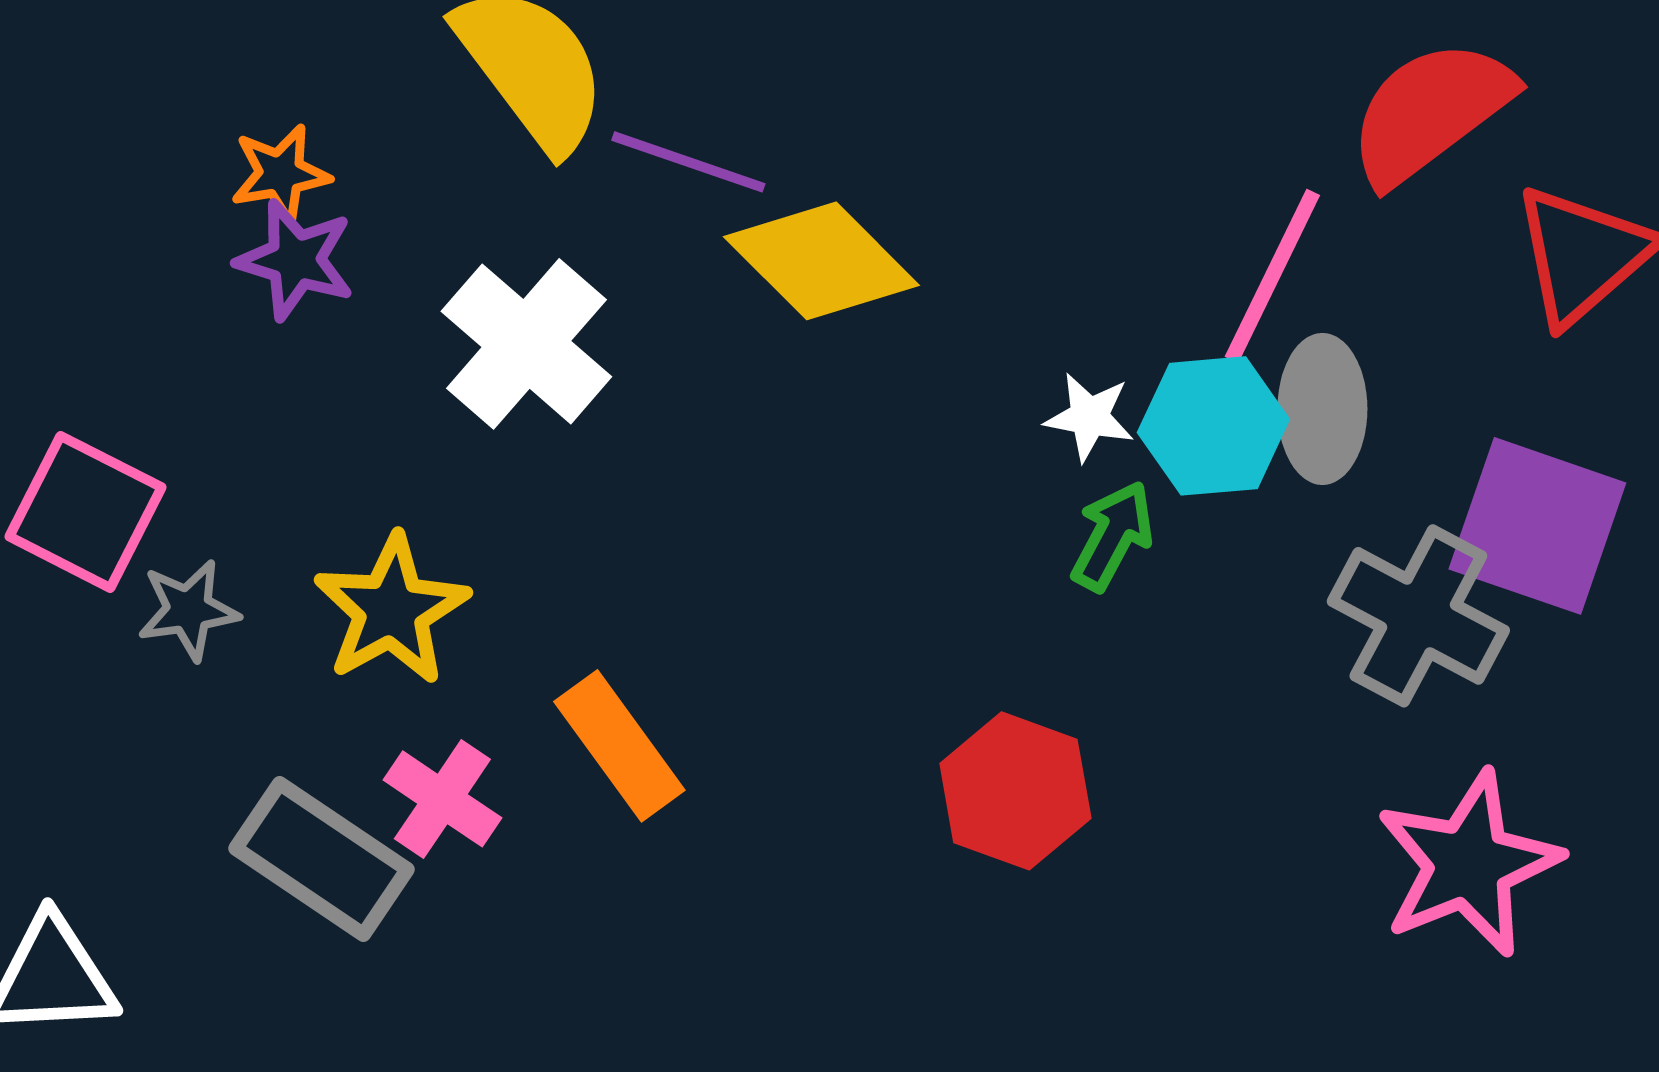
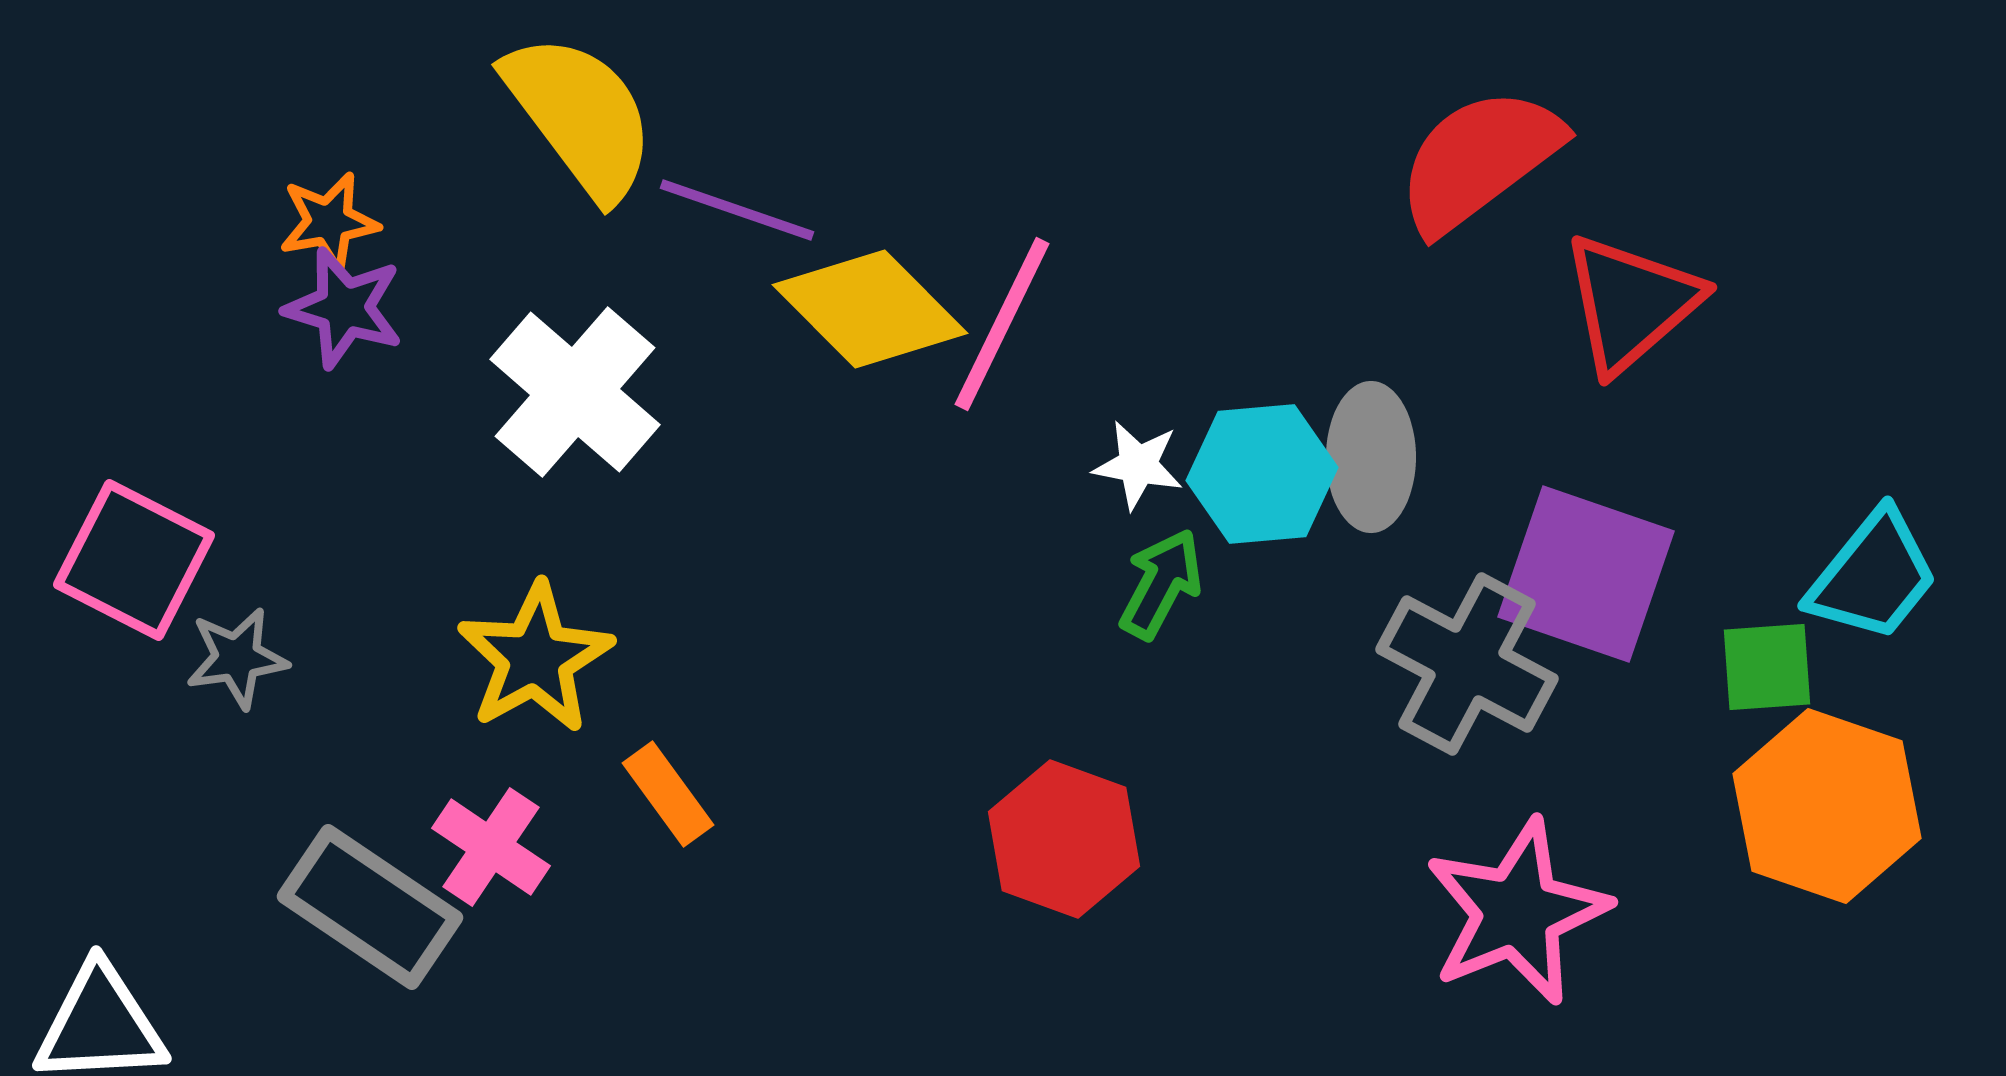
pink line: (1272, 276) -> (1002, 324), moved
yellow star: (391, 610) -> (535, 658), moved
orange rectangle: (619, 746) -> (668, 794), size x0.7

